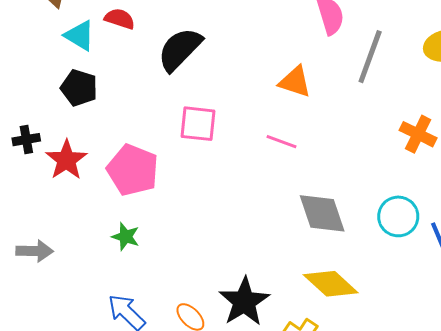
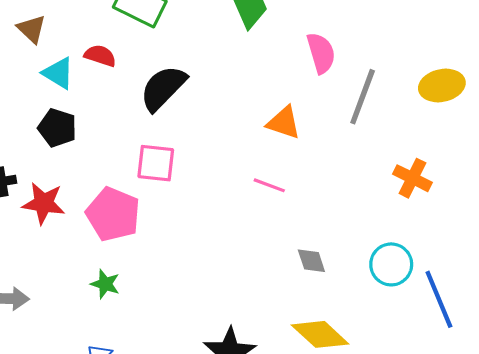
pink square: (198, 124) -> (156, 163), moved
red star: (66, 160) -> (44, 203), turned -30
gray diamond: (322, 213) -> (311, 261), size x0.6

